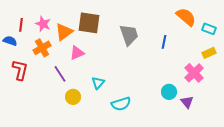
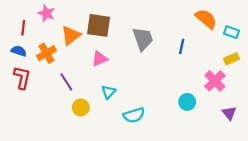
pink star: (43, 24) -> (46, 13), moved
blue semicircle: (10, 41) -> (19, 51), moved
pink triangle: (77, 53) -> (100, 59), moved
purple triangle: (187, 102) -> (229, 113), moved

